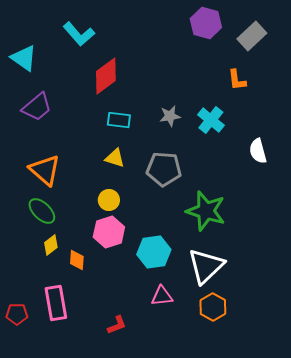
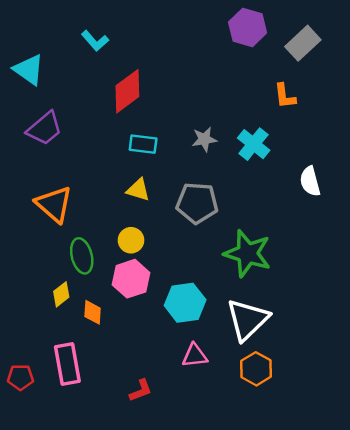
cyan L-shape: (79, 34) -> (95, 41), size x0.7
green ellipse: (42, 211) -> (82, 256), moved, turned 32

